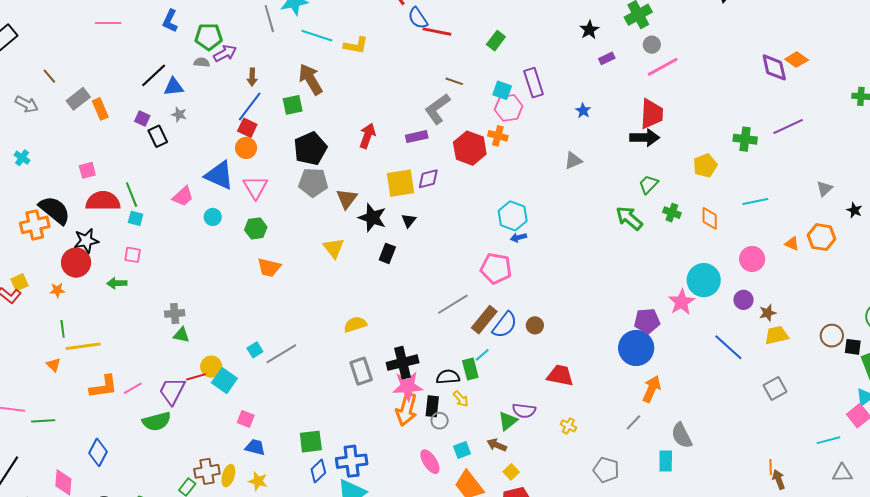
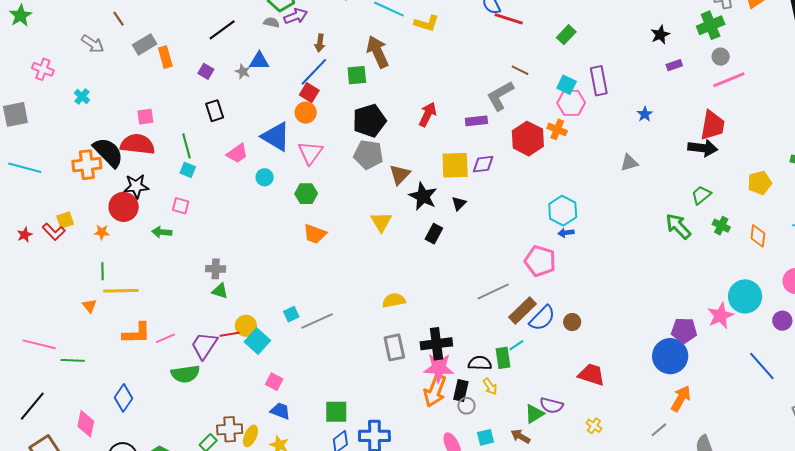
blue triangle: (174, 87) -> (259, 61), moved
black rectangle: (158, 136) -> (215, 111), moved
red semicircle: (103, 201) -> (138, 144), moved

